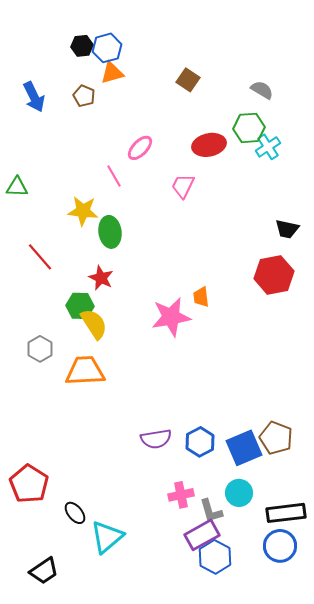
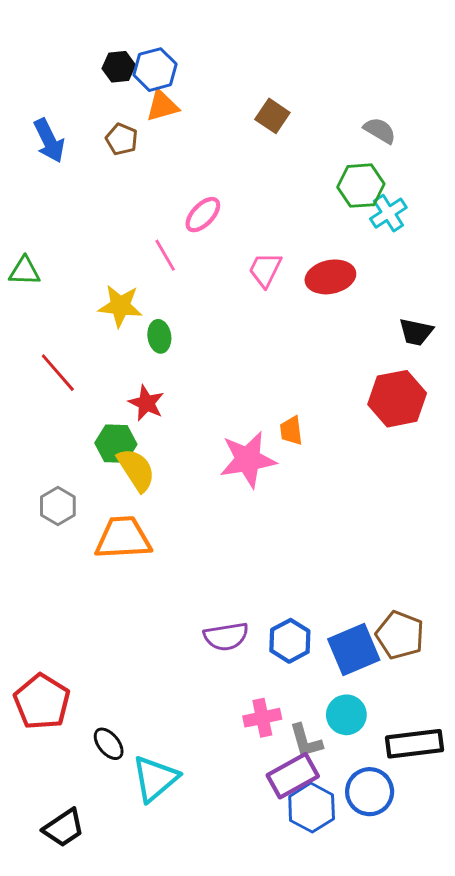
red ellipse: (209, 145) -> (330, 277), moved
green ellipse: (110, 232) -> (159, 336), size x0.7
blue circle: (280, 546) -> (370, 792), moved

